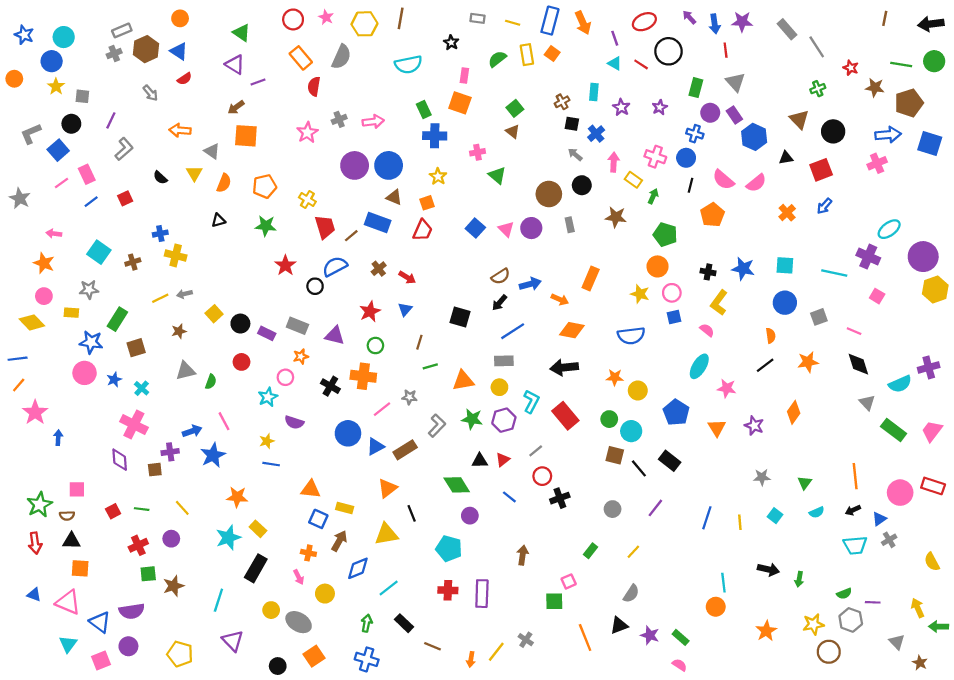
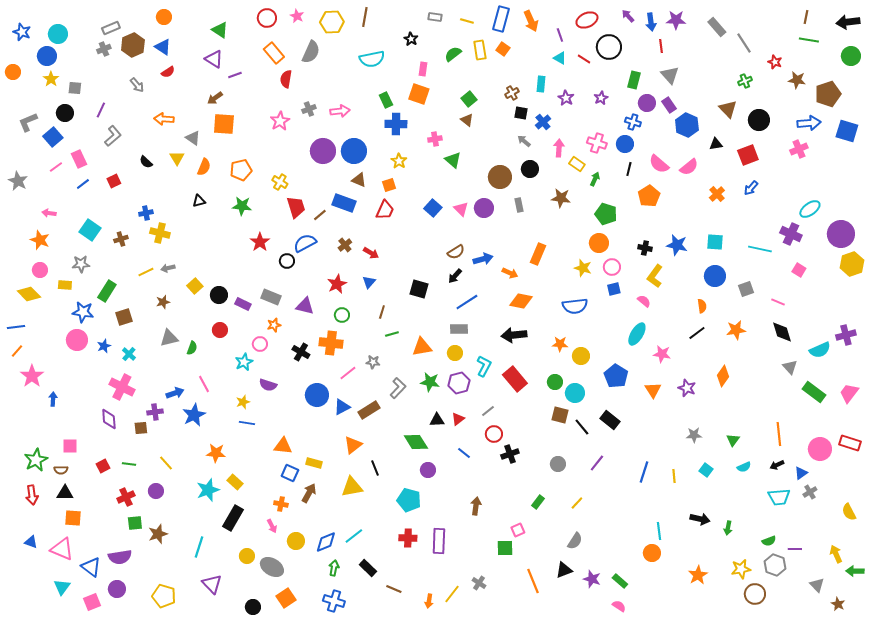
green line: (901, 64) -> (809, 40), moved
blue diamond: (358, 568) -> (326, 542), moved

